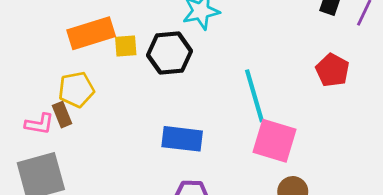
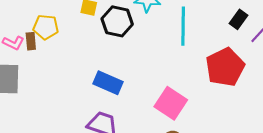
red pentagon: (332, 70) -> (225, 67), size x1.6
cyan line: (254, 96) -> (183, 26), moved

